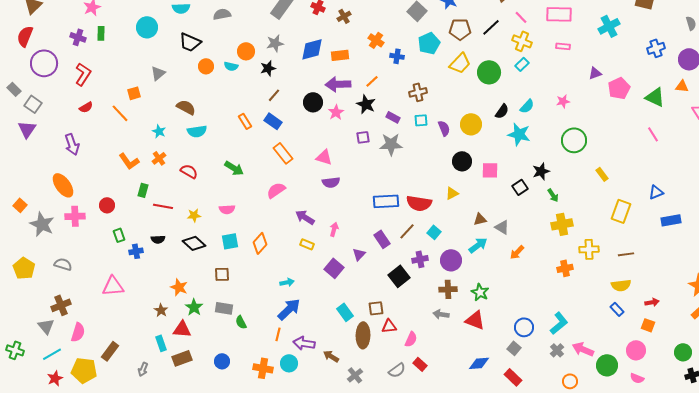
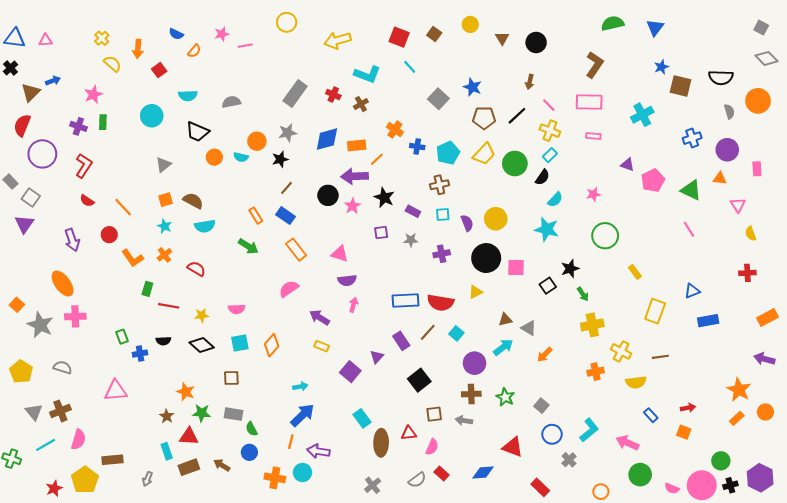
cyan pentagon: (429, 43) -> (448, 153), moved
purple triangle: (595, 73) -> (627, 165), turned 40
orange line: (372, 81) -> (377, 159), moved
orange square: (134, 93) -> (166, 200), moved
red semicircle: (86, 107) -> (87, 201), turned 64
black semicircle: (502, 111) -> (542, 177), moved
gray star: (391, 144) -> (411, 240), size x0.6
black circle: (462, 161) -> (486, 258), size x1.4
green arrow: (234, 168) -> (248, 246), moved
red circle: (107, 205) -> (109, 235), moved
pink arrow: (334, 229) -> (353, 305), moved
yellow cross: (589, 249) -> (621, 351), turned 30
purple cross: (420, 259) -> (442, 254), moved
yellow semicircle: (621, 285) -> (636, 382), moved
green star: (194, 307) -> (202, 413), turned -30
brown square: (376, 308) -> (434, 414), moved
red triangle: (475, 320) -> (513, 447), moved
gray triangle: (46, 326) -> (34, 412), moved
gray square: (514, 348) -> (541, 406), moved
pink arrow: (583, 349) -> (627, 443), moved
gray cross: (557, 350) -> (569, 460), moved
pink circle: (636, 350) -> (702, 485), moved, size x1.4
brown rectangle: (110, 351) -> (112, 460), turned 48
cyan line: (52, 354) -> (46, 445), moved
brown arrow: (331, 356) -> (222, 465), moved
blue circle: (222, 361) -> (249, 452), moved
blue diamond: (479, 363) -> (483, 473), moved
yellow pentagon: (84, 370) -> (85, 480), turned 30

